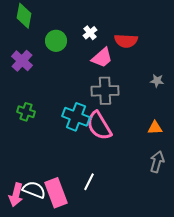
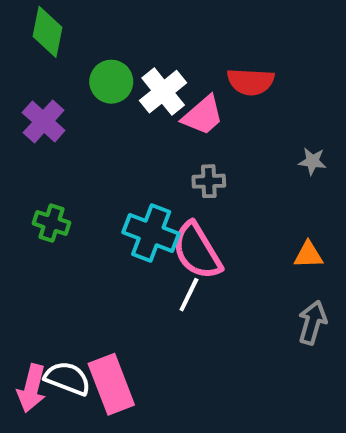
white cross: (90, 33) -> (163, 92), moved, size x1.6
gray cross: (105, 91) -> (209, 181), size x0.6
white line: (89, 182) -> (189, 295), moved

